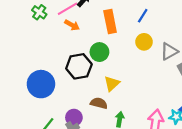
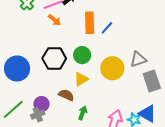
blue line: (143, 16) -> (107, 28), moved
yellow circle: (144, 42) -> (112, 68), moved, size x1.5
green circle: (99, 52) -> (82, 55), moved

